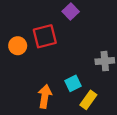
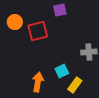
purple square: (71, 12) -> (60, 10), turned 32
orange circle: (18, 46) -> (15, 22), moved

